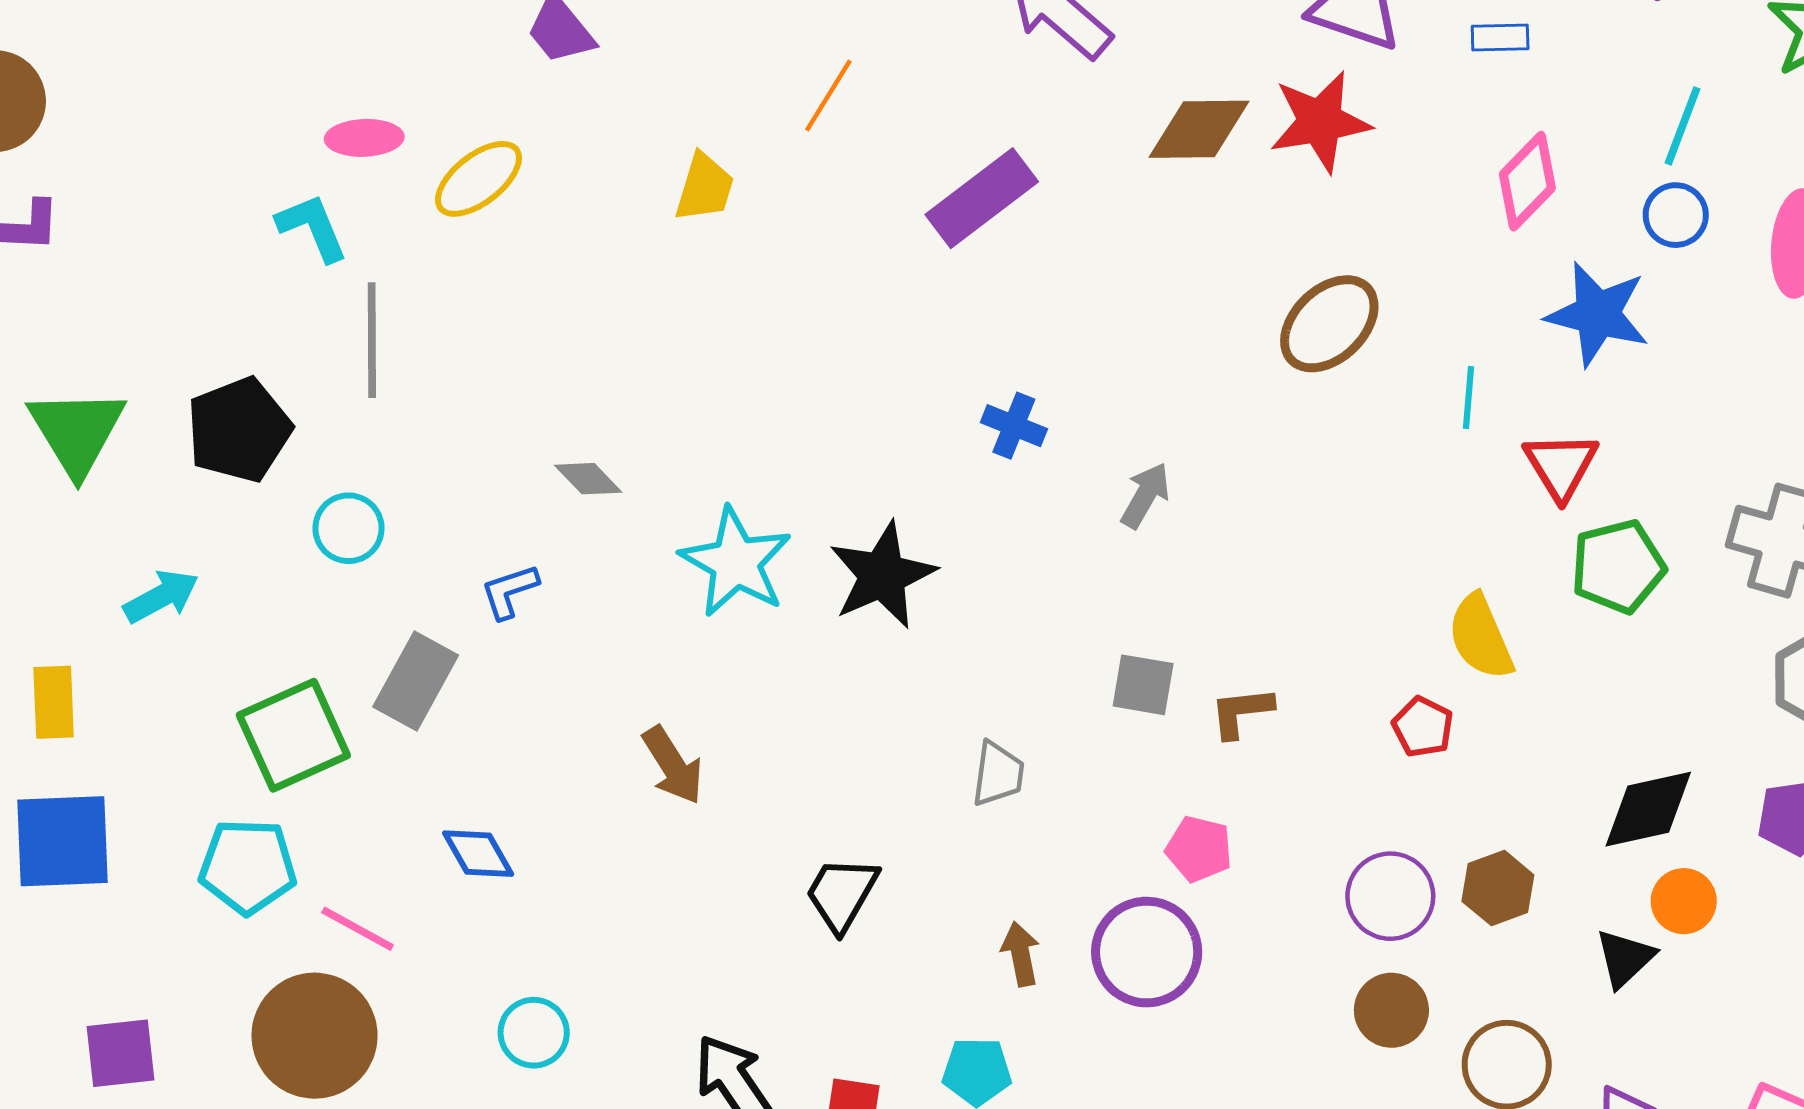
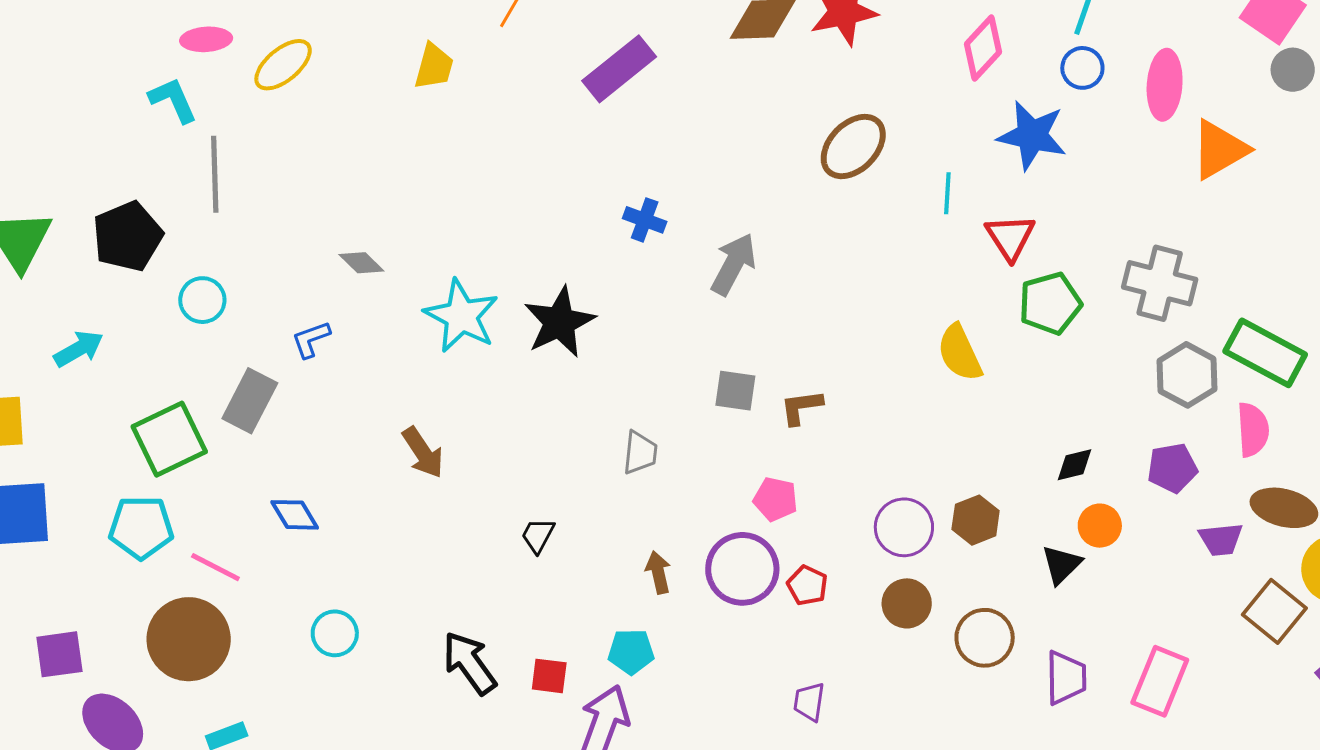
gray arrow: (1145, 495) -> (733, 264), size x1.4
red pentagon: (1423, 727) -> (807, 585), moved
black diamond: (1648, 809) -> (1075, 465), size x0.6
black trapezoid: (842, 894) -> (538, 535), size x0.7

